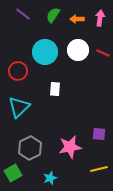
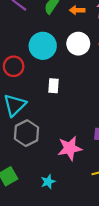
gray hexagon: (30, 148) -> (27, 133), moved

